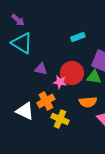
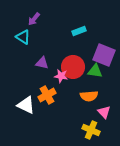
purple arrow: (18, 20) -> (34, 19), moved, turned 88
cyan triangle: (22, 43) -> (23, 37), size x0.7
yellow cross: (60, 119) -> (91, 130), moved

